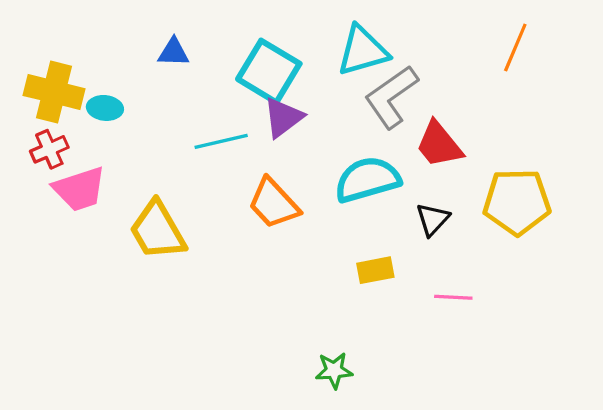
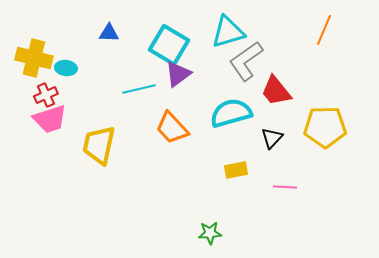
red cross: (49, 149) -> (46, 95), moved
yellow trapezoid: (157, 230) -> (99, 145), turned 42

